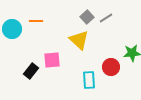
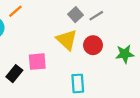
orange line: (36, 21) -> (15, 11), moved, turned -40
red circle: (111, 67) -> (93, 45), moved

